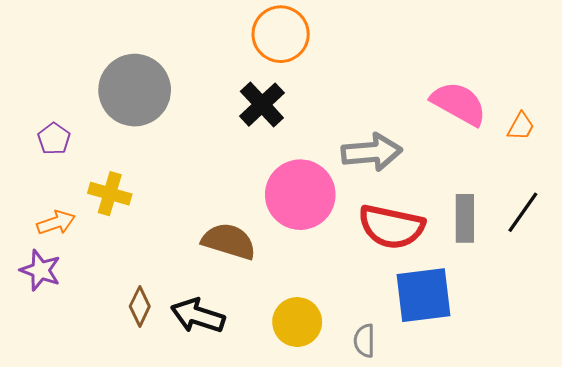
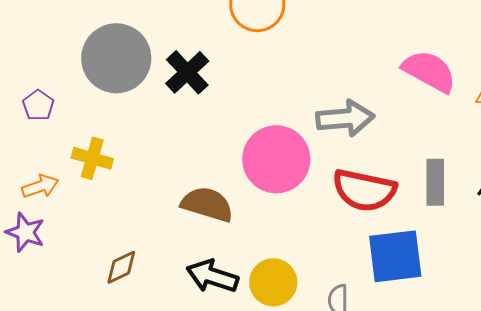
black cross: (262, 105) -> (187, 72), moved
brown diamond: (140, 306) -> (121, 267), turned 39
black arrow: (198, 316) -> (212, 276), moved

